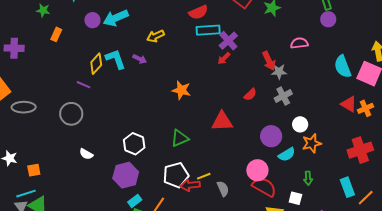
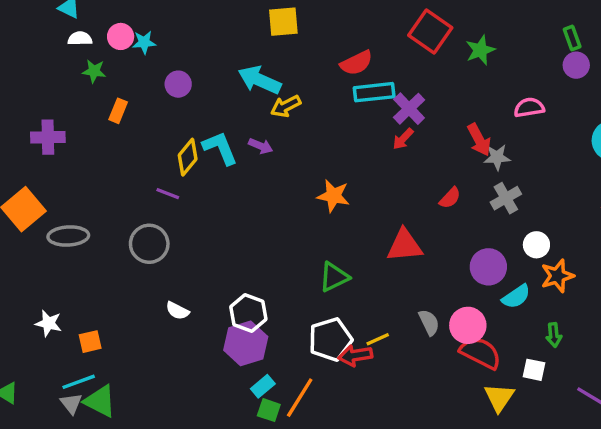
cyan arrow: (116, 18) -> (259, 80), moved, turned 50
white hexagon: (134, 144) -> (248, 313), moved
gray semicircle: (223, 189) -> (429, 322), moved

